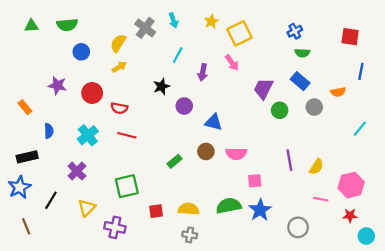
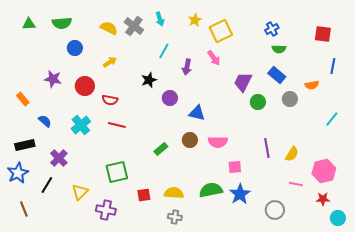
yellow semicircle: (118, 43) -> (109, 28), moved, turned 84
blue semicircle: (49, 131) -> (45, 121), turned -48
purple cross: (77, 171) -> (59, 158), moved

